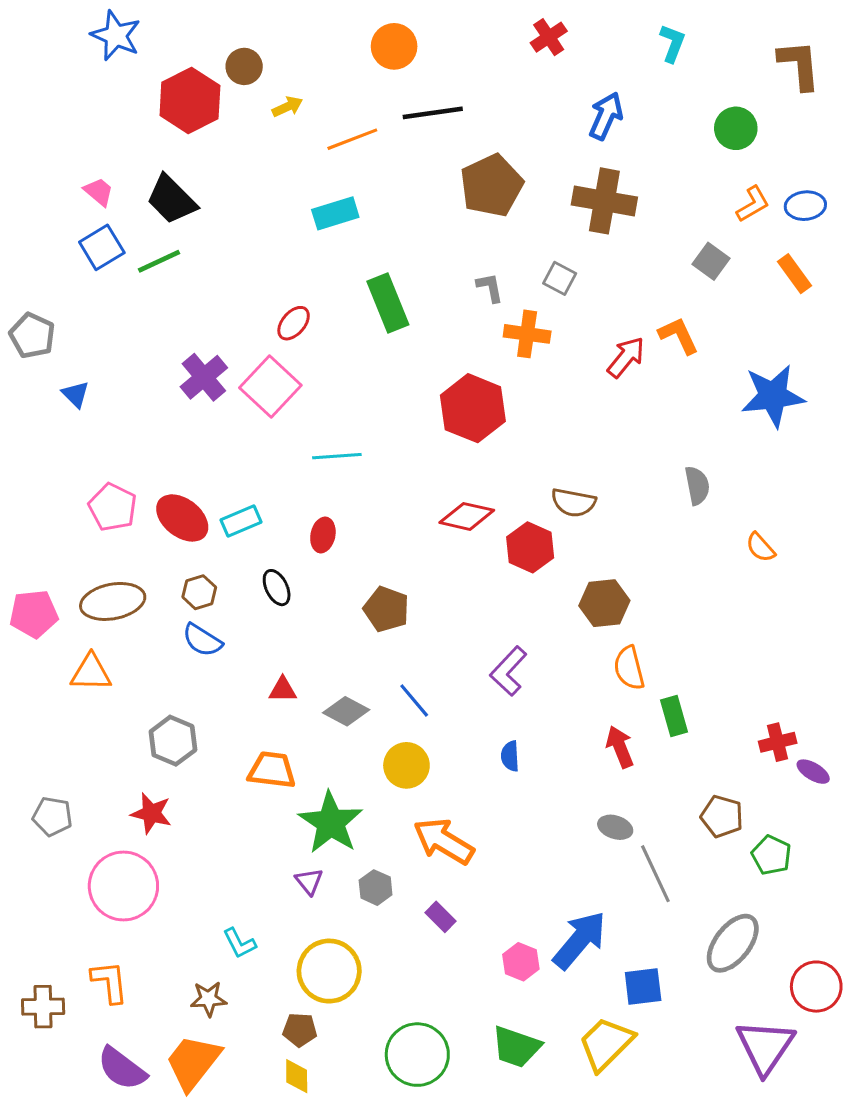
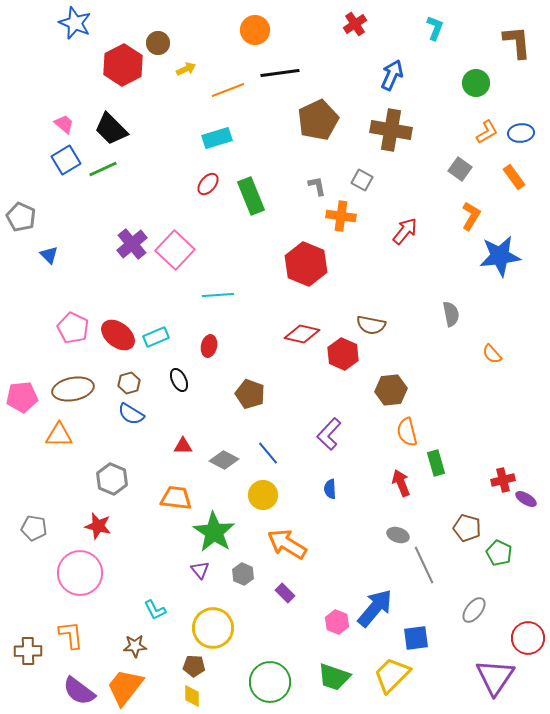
red ellipse: (294, 323) -> (208, 184), moved
orange L-shape: (679, 336) -> (471, 216), moved, turned 56
gray ellipse: (733, 943) -> (474, 610), size x0.7

